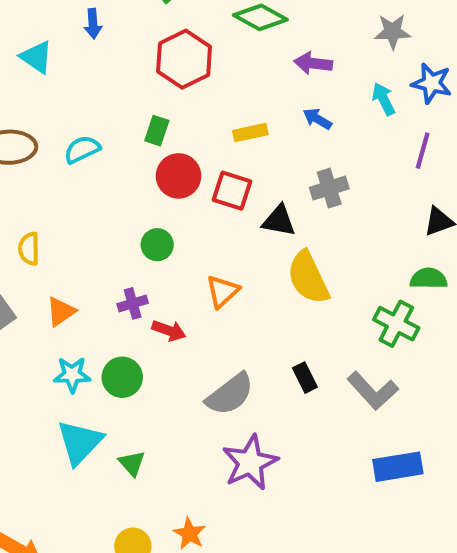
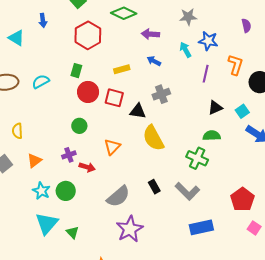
cyan star: (72, 375) -> (41, 191), turned 30

